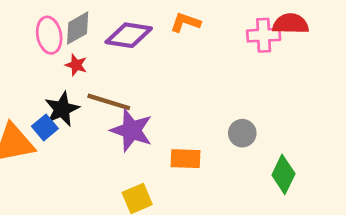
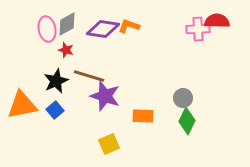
orange L-shape: (185, 22) -> (129, 26), moved
blue square: (45, 127) -> (55, 110), moved
green diamond: (283, 174) -> (187, 121), moved

